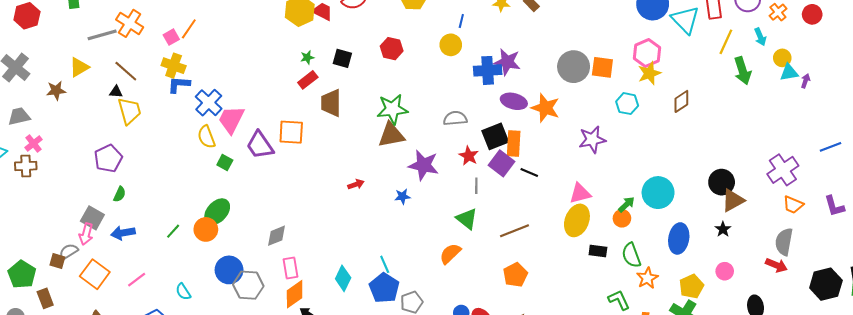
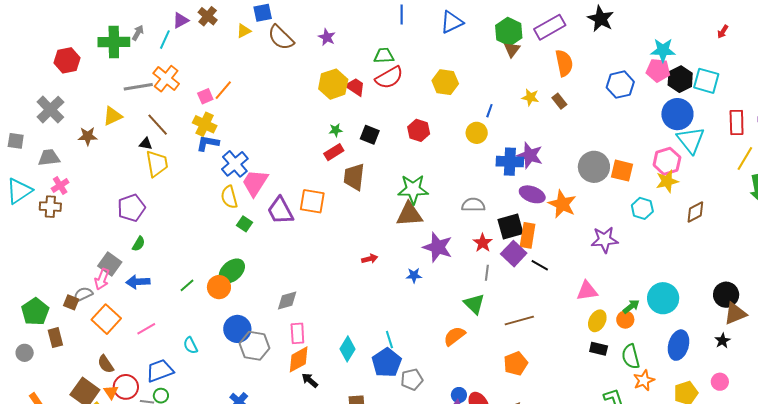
cyan triangle: (685, 20) -> (691, 140), moved
yellow ellipse: (577, 220) -> (597, 321), moved, size x0.7

